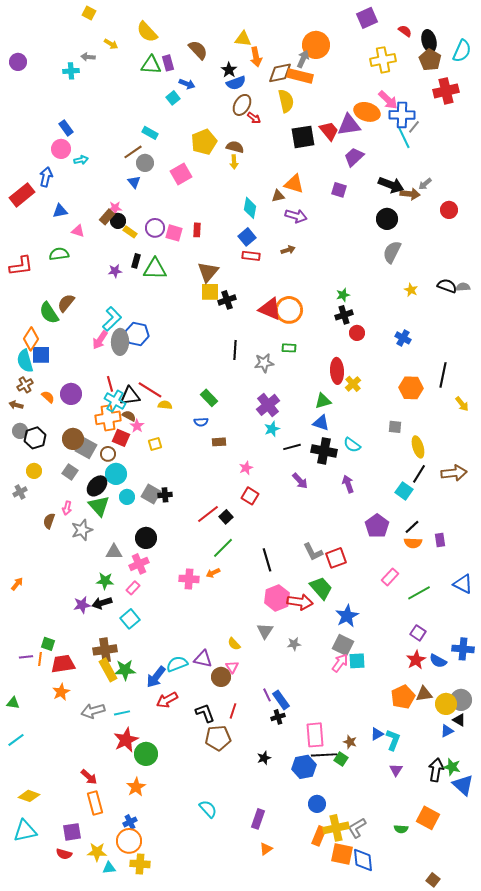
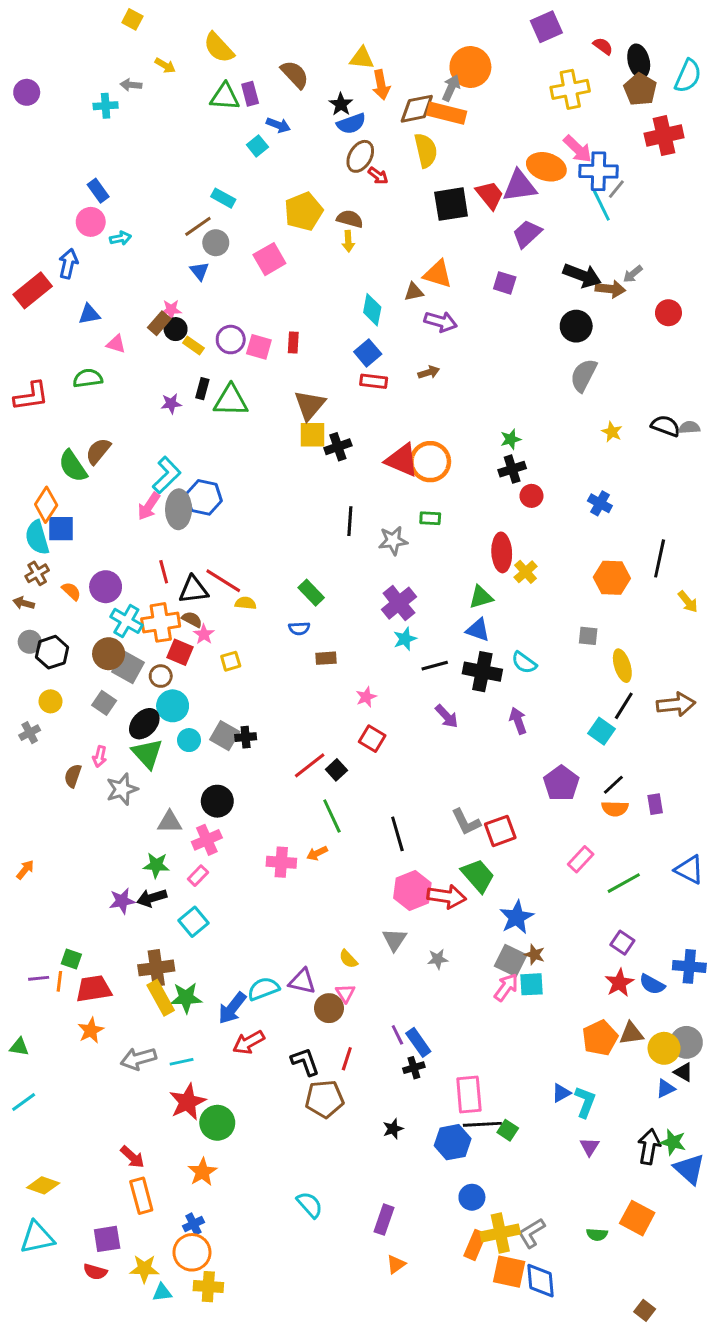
cyan cross: (115, 401) -> (126, 621), moved
green line: (223, 548) -> (332, 816), turned -70
brown star: (350, 742) -> (534, 955), moved

